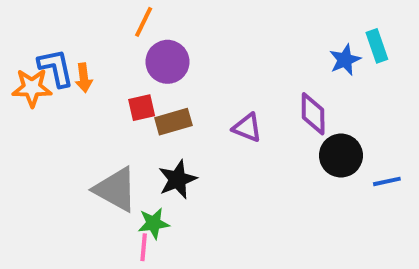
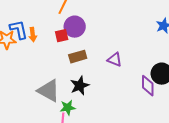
red square: (142, 108) -> (62, 36), moved
purple diamond: (313, 114) -> (148, 86), moved

